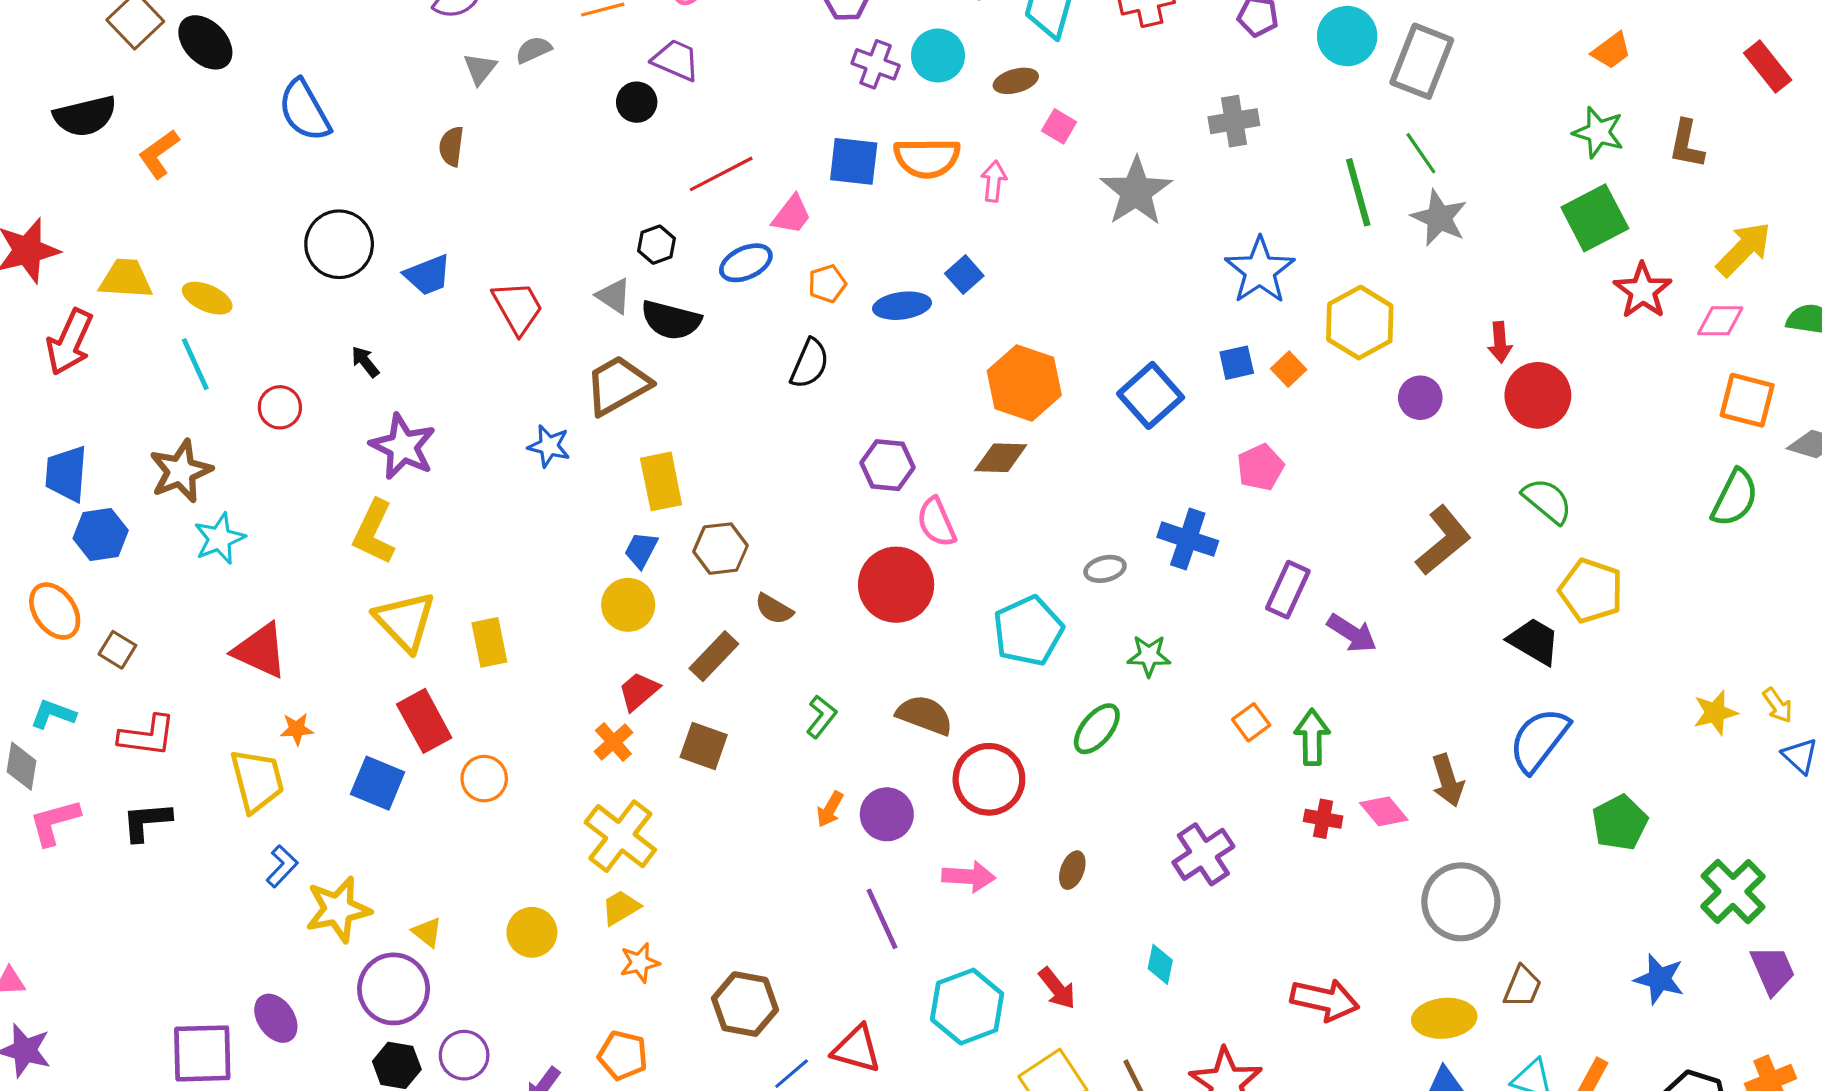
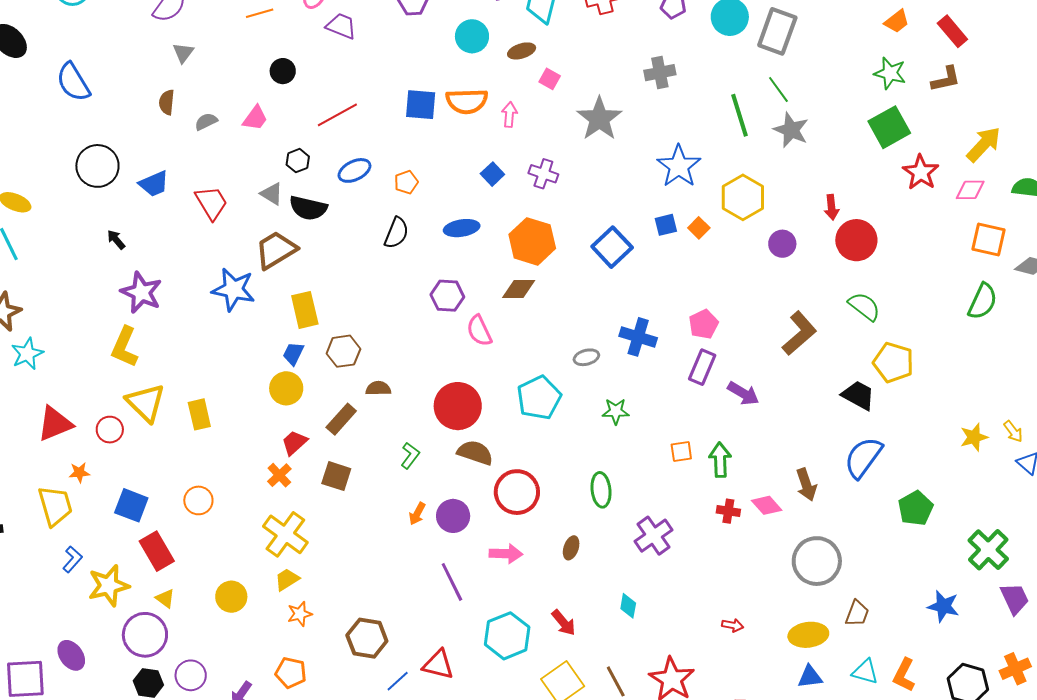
gray semicircle: (534, 50) -> (206, 122), moved
purple trapezoid: (676, 60) -> (341, 26), moved
purple cross: (876, 64) -> (543, 174), moved
red rectangle: (1768, 67) -> (952, 31), moved
brown L-shape: (1687, 144) -> (946, 79), turned -112
pink trapezoid: (792, 215) -> (255, 118), moved
blue ellipse: (902, 306) -> (462, 228), moved
red circle: (280, 407) -> (110, 430), moved
blue star: (549, 446) -> (233, 290), size x1.6
pink pentagon: (1260, 467) -> (704, 324), moved
red circle: (896, 585) -> (458, 406), moved
brown semicircle: (774, 609) -> (378, 388), turned 150
red triangle: (260, 651) -> (55, 424), turned -45
red rectangle: (424, 721) -> (157, 551), moved
orange square: (1251, 722) -> (681, 451), turned 30
green ellipse: (1097, 729) -> (601, 490), moved, turned -44
red arrow: (1325, 1000) -> (733, 625), size x0.5

